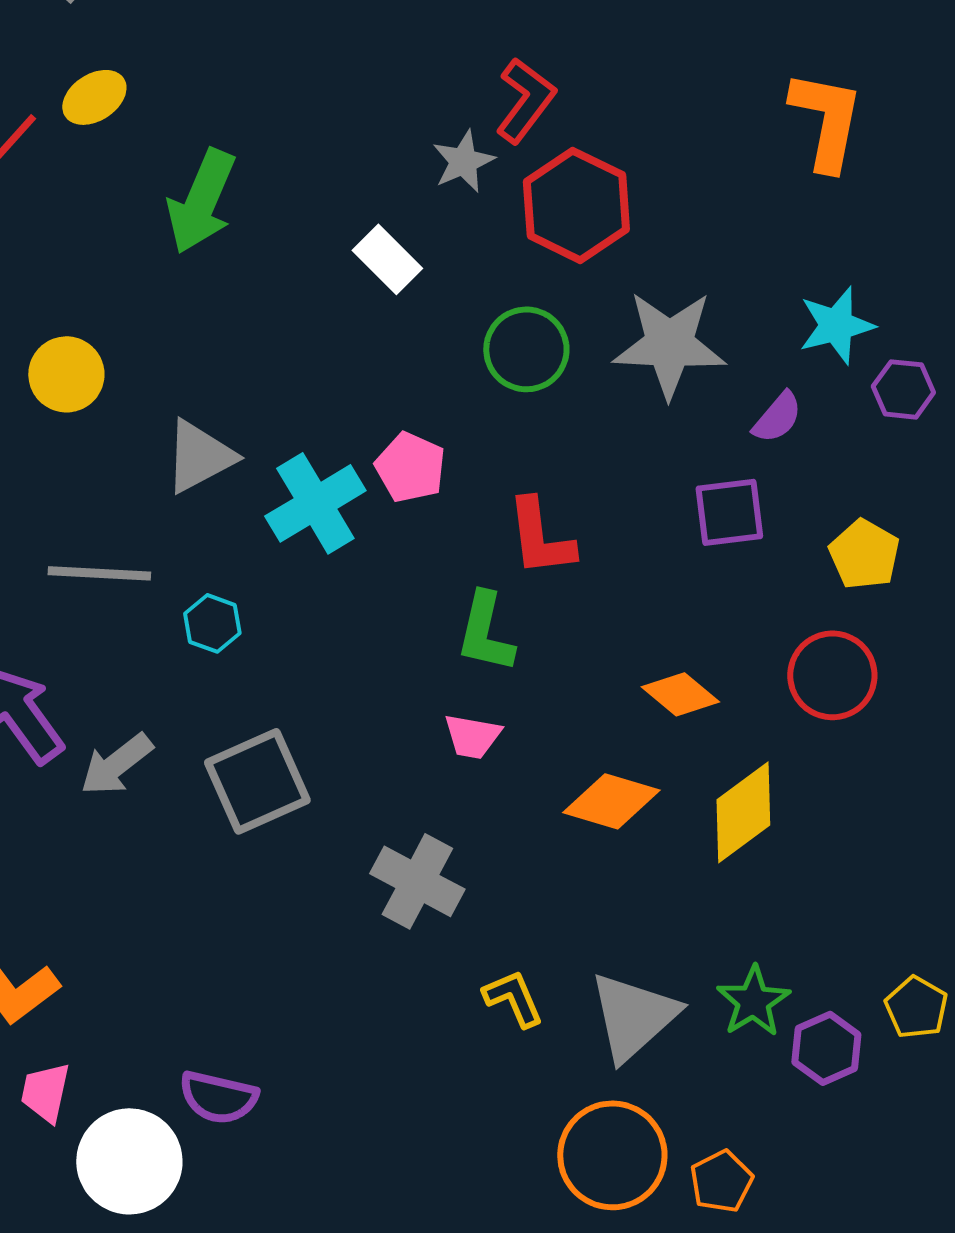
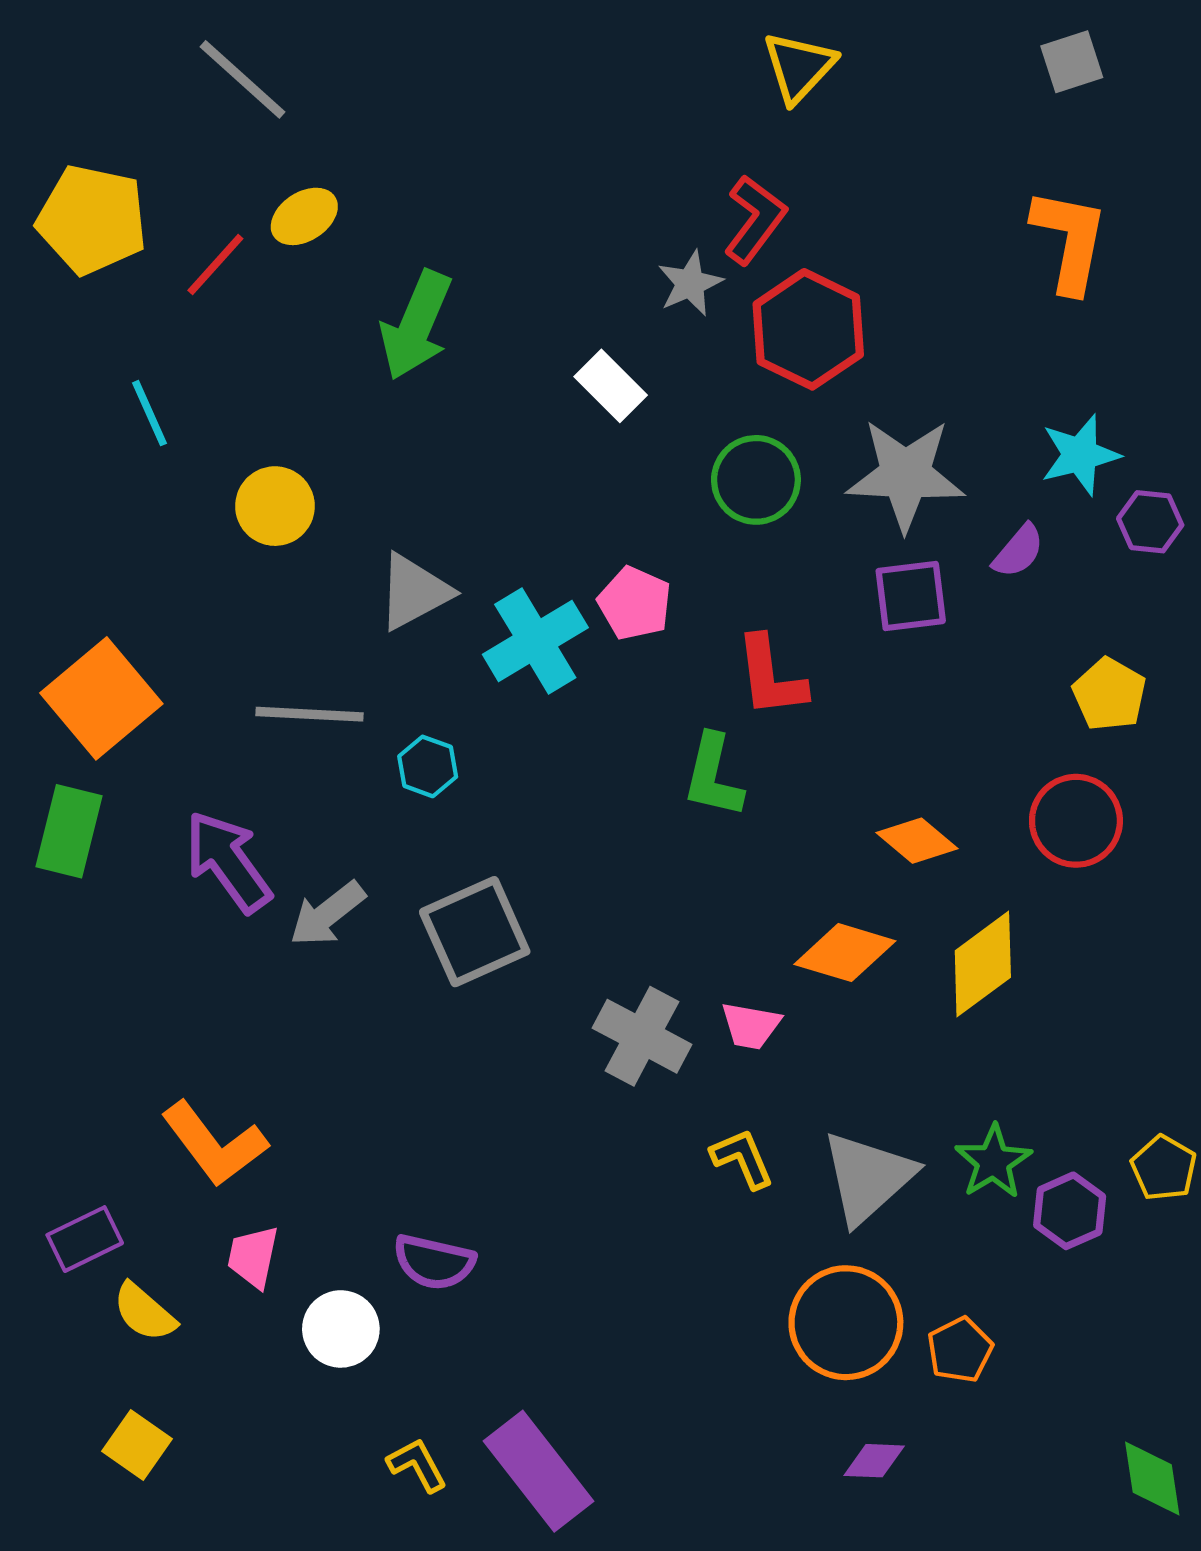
purple square: (729, 512) -> (911, 596), moved
pink trapezoid: (472, 736) -> (751, 1026), moved
white circle: (129, 1161) -> (341, 1329), size x0.7

